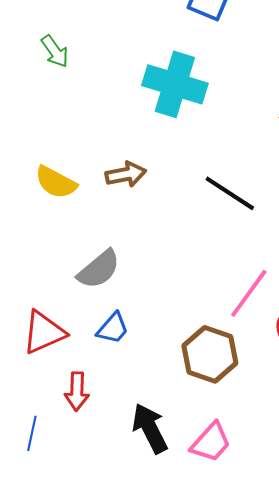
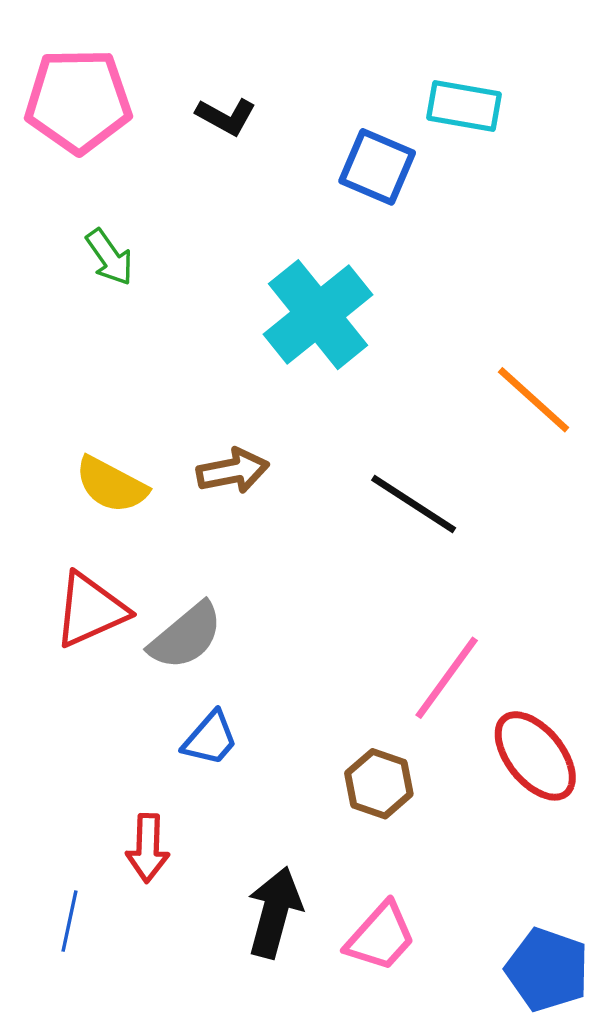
cyan cross: (175, 84) -> (318, 315), turned 34
red triangle: (44, 332) -> (90, 610), moved
brown hexagon: (210, 354) -> (379, 784), size x0.7
black arrow: (150, 428) -> (275, 912), turned 42

